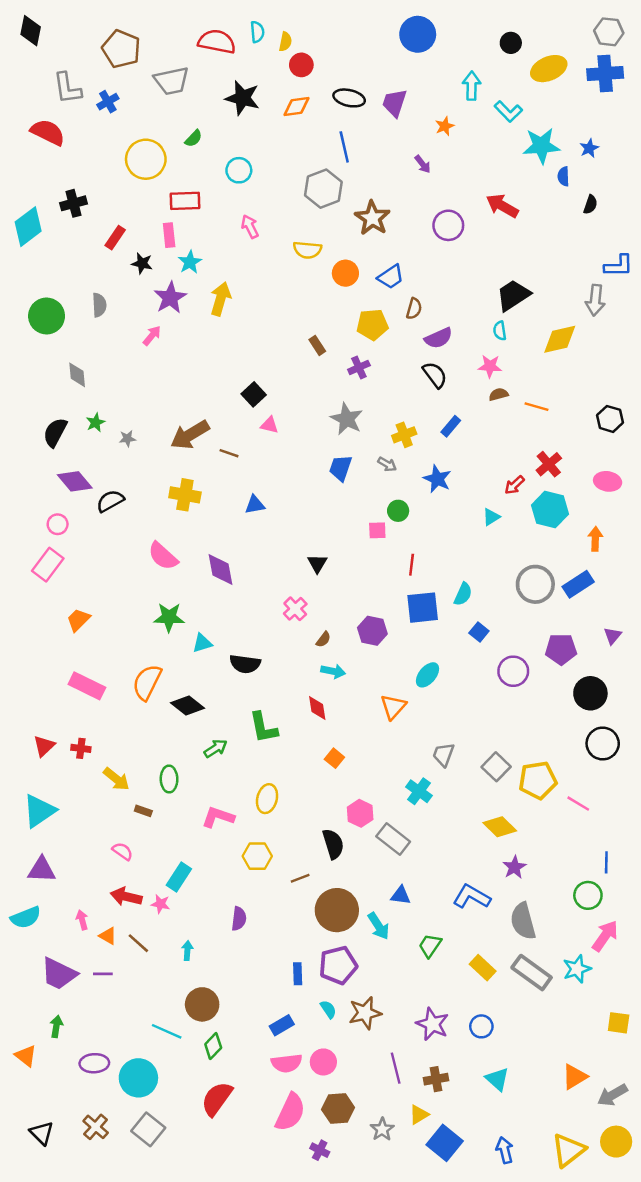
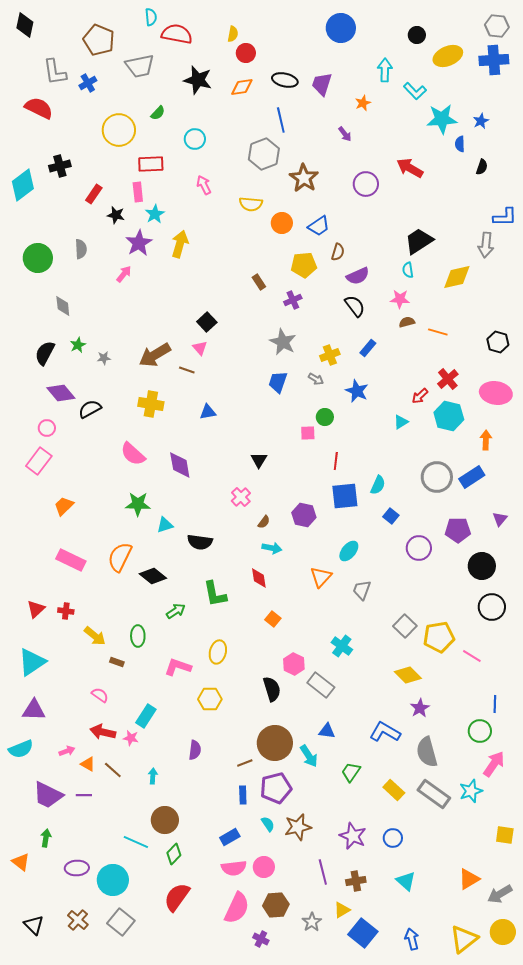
cyan semicircle: (257, 32) -> (151, 17), moved
pink triangle: (269, 425) -> (200, 348), moved, turned 35
pink ellipse: (608, 481) -> (496, 393), size x1.4
gray trapezoid: (443, 755) -> (362, 590), moved
brown line: (300, 878) -> (245, 763), moved
pink arrow: (82, 920) -> (67, 751), turned 84

